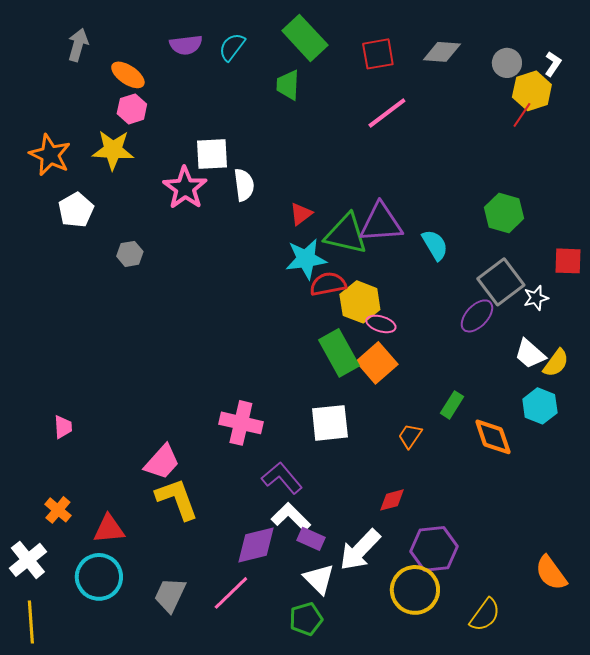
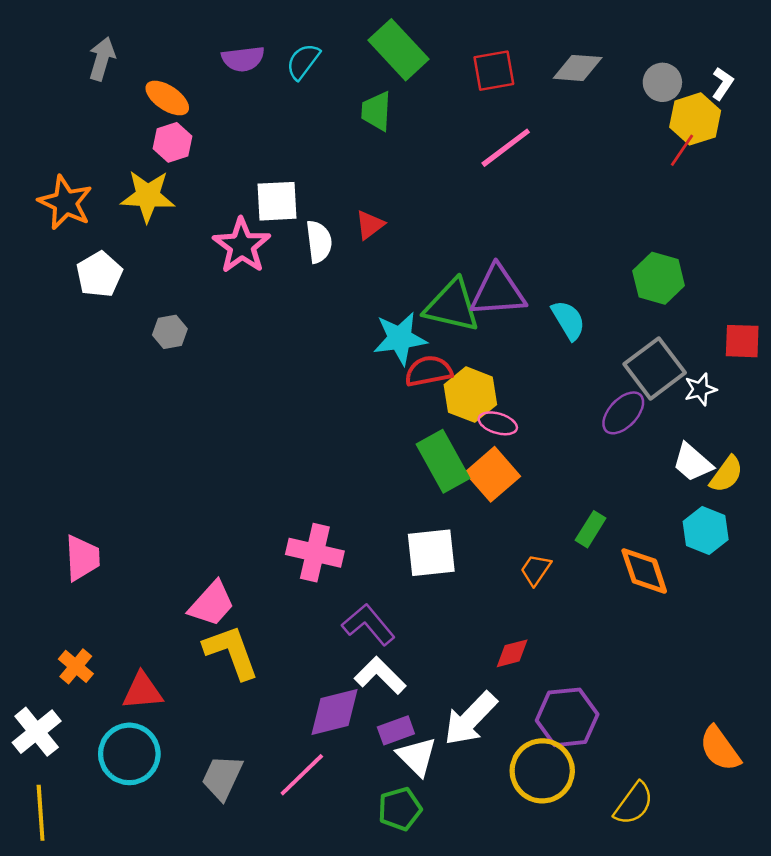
red triangle: (301, 214) -> (370, 225), moved
pink trapezoid: (63, 427) -> (82, 558), size x1.5
purple rectangle: (311, 539) -> (396, 730), moved, turned -44

